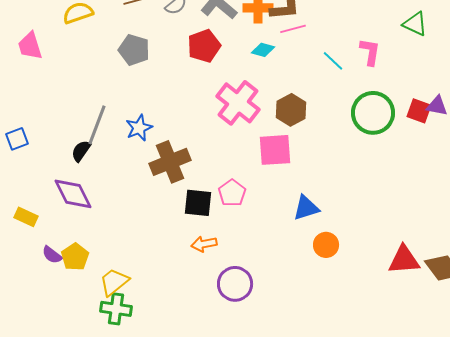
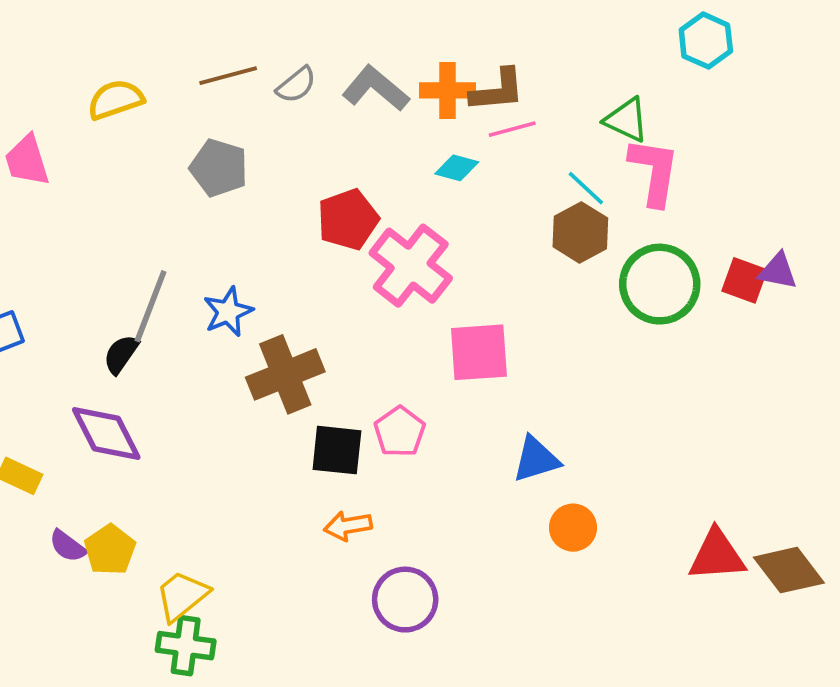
green triangle: (415, 24) -> (627, 120), moved
red pentagon: (204, 46) -> (348, 220), moved
pink L-shape: (370, 52) -> (654, 172), size x1.4
brown hexagon: (291, 110) -> (580, 232), moved

